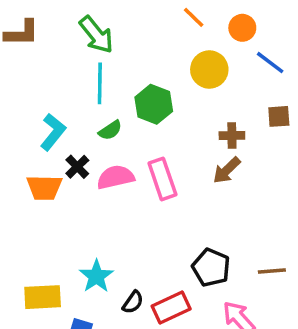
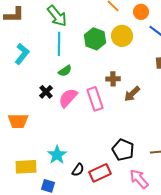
green hexagon: (154, 104) -> (95, 39), moved
cyan L-shape: (53, 132) -> (22, 54), moved
brown cross: (232, 136) -> (113, 79), moved
pink semicircle: (116, 177) -> (68, 98), turned -35
orange trapezoid: (44, 188) -> (18, 121), moved

